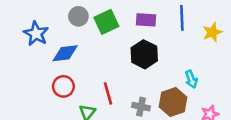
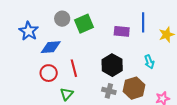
purple rectangle: (146, 20) -> (122, 31), moved
black hexagon: (144, 54) -> (112, 65), moved
cyan arrow: (191, 79) -> (149, 62), moved
red line: (108, 93) -> (74, 68), moved

